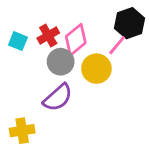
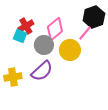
red cross: (48, 36) -> (26, 26), moved
cyan square: (18, 41) -> (20, 36), moved
yellow cross: (22, 131) -> (13, 77), moved

